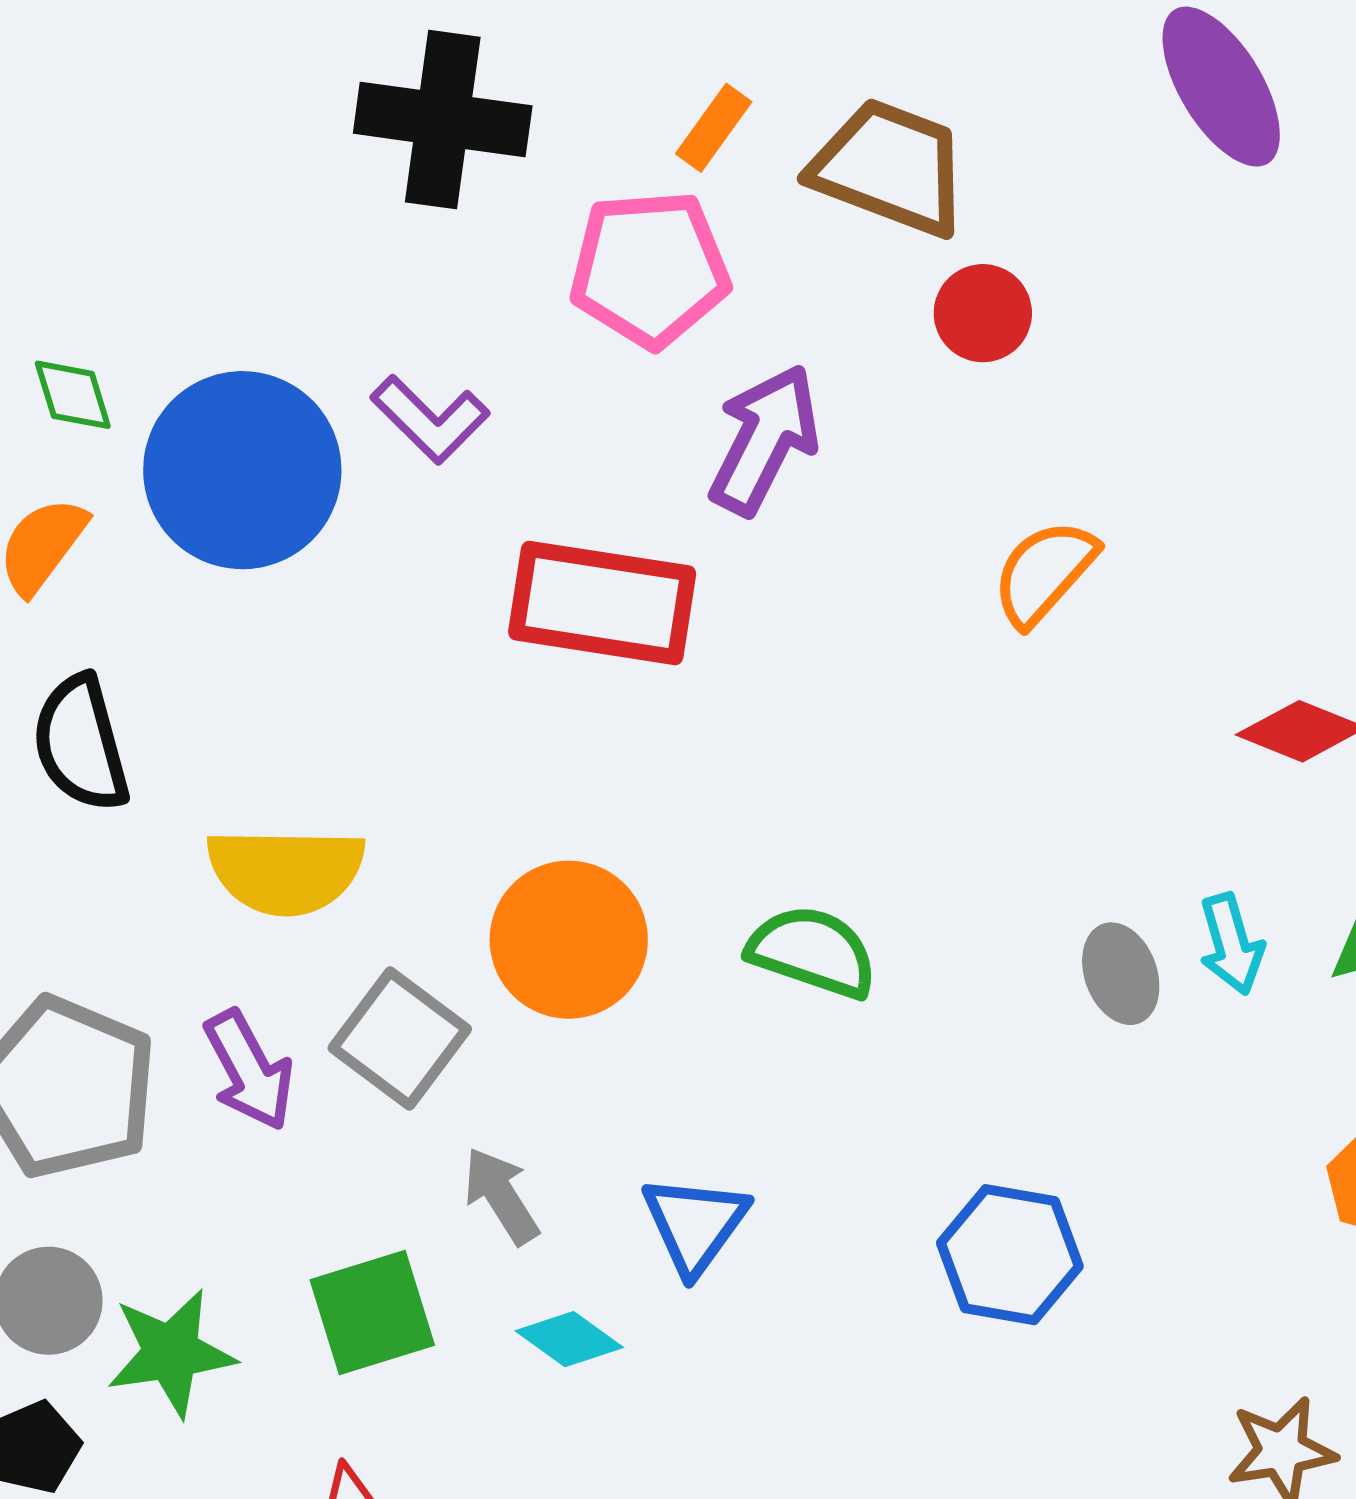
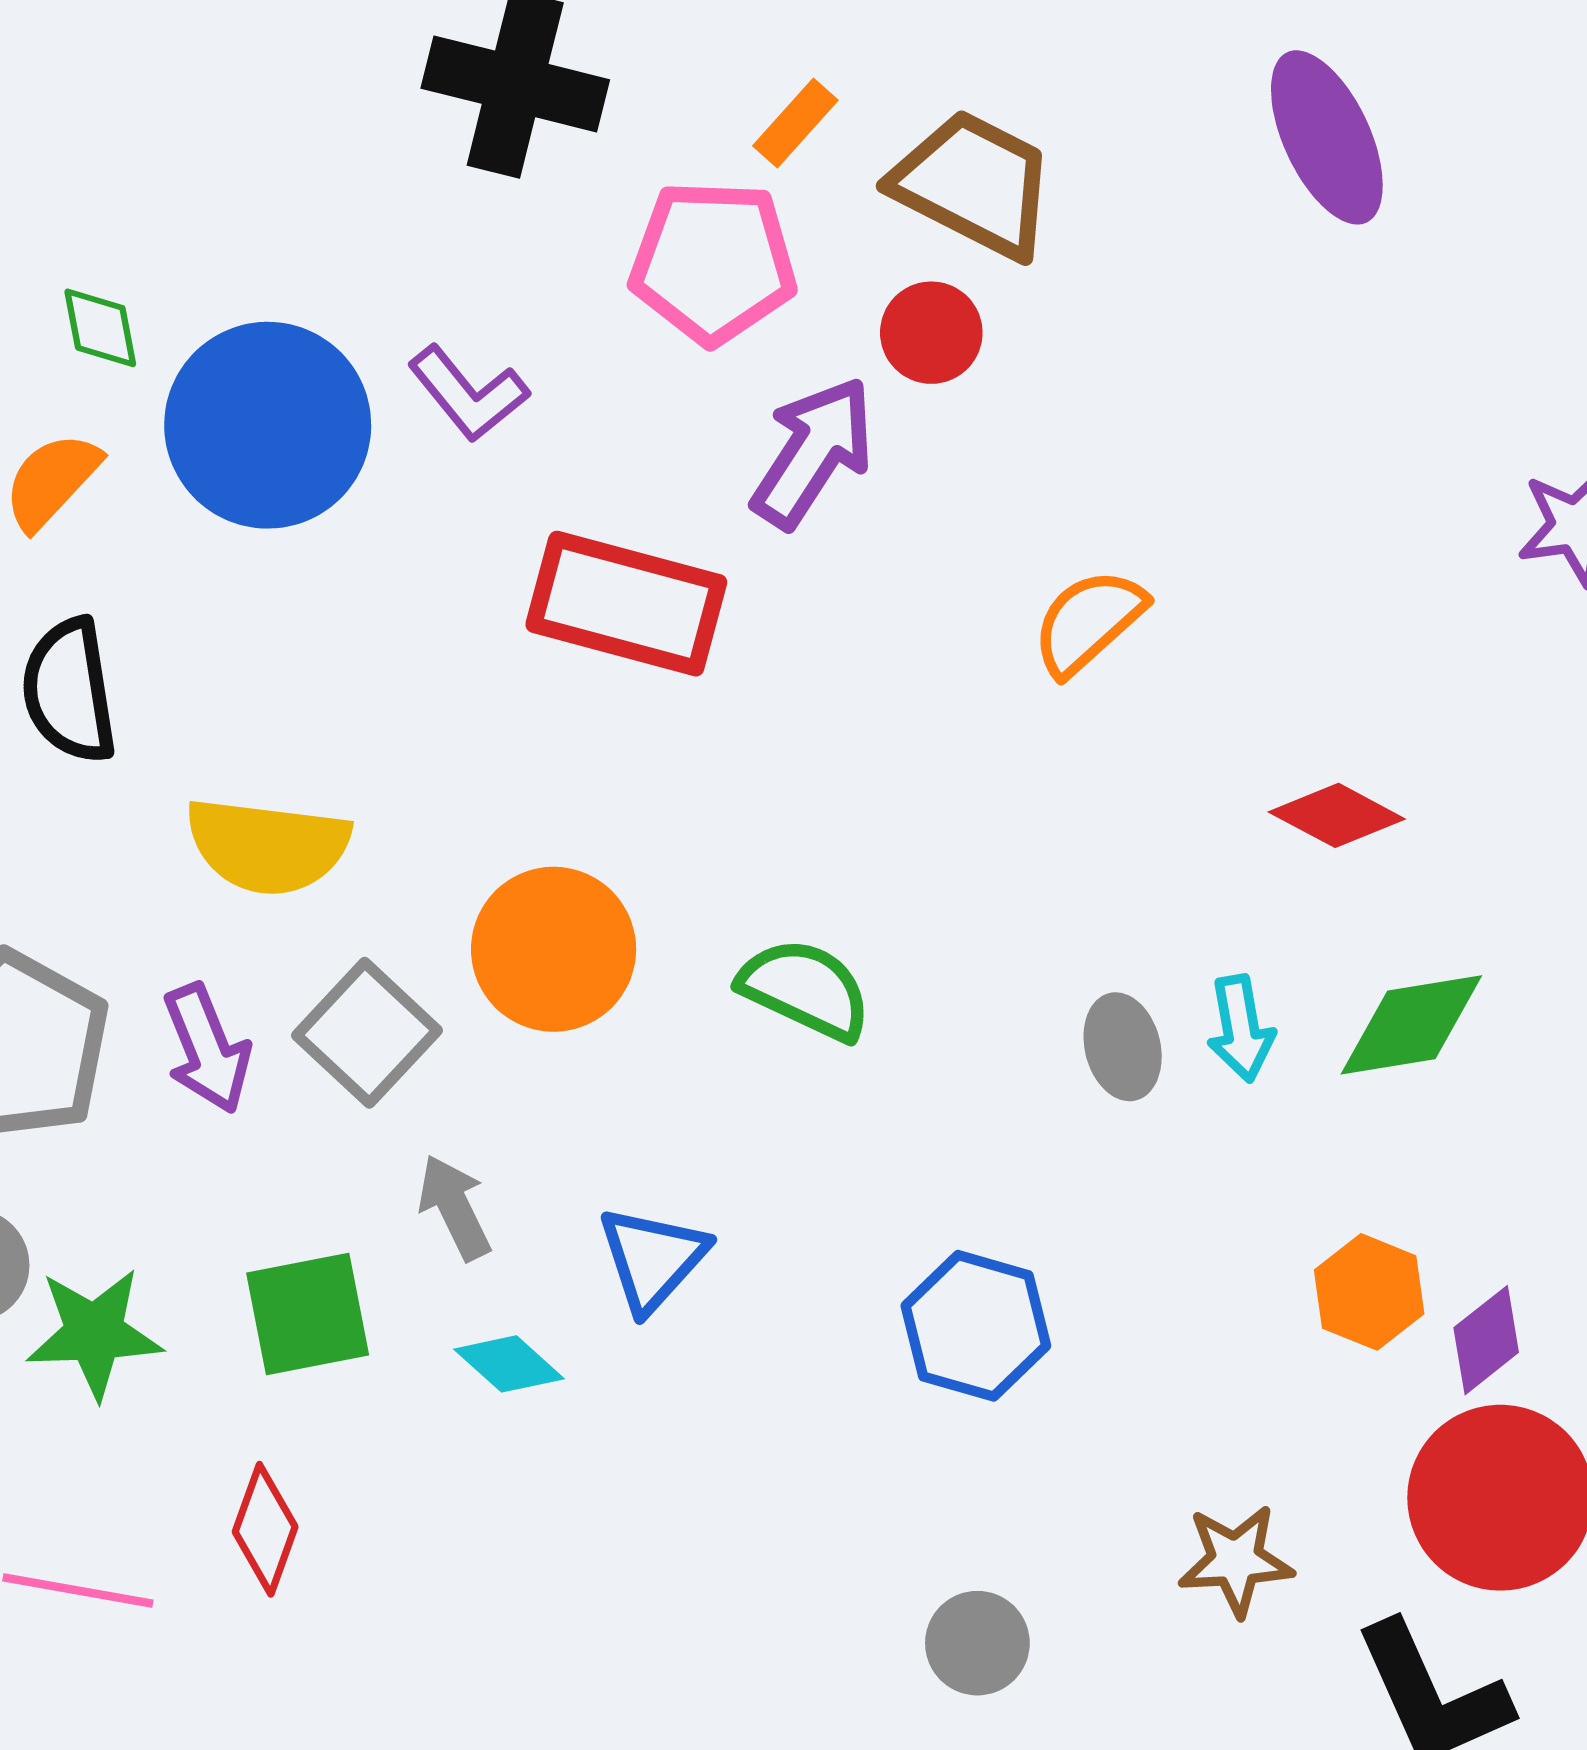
red circle: (983, 313) -> (931, 333), moved

